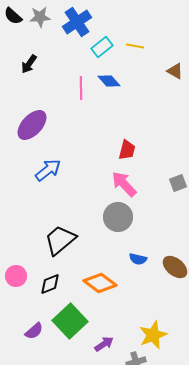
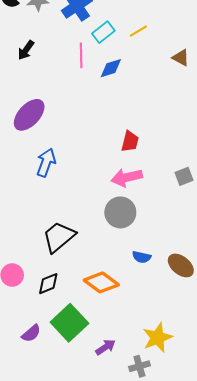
yellow line: (135, 46) -> (138, 31), turned -42
blue diamond: (109, 81) -> (111, 68), turned -65
pink line: (81, 88) -> (81, 55), moved
blue arrow: (48, 170) -> (46, 163), turned -32
pink arrow: (124, 184) -> (127, 177), turned -60

